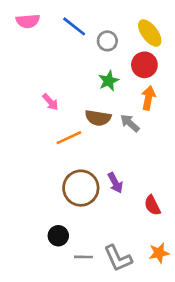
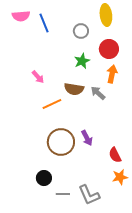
blue line: (74, 26) -> (44, 23), moved, turned 30
yellow ellipse: (150, 33) -> (106, 15), moved, turned 30
orange star: (159, 253) -> (120, 177), moved

